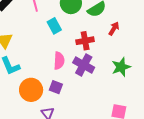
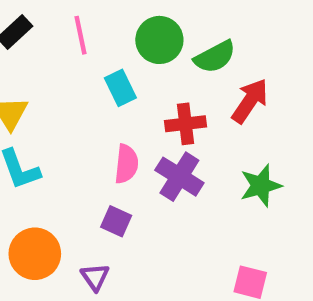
red arrow: (114, 29) -> (250, 101), size x1.5
orange circle: (31, 90) -> (35, 254), moved

